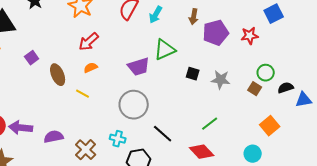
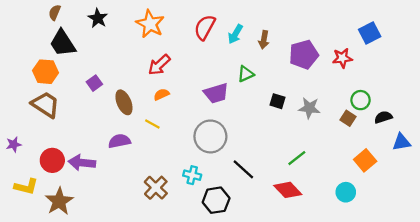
brown arrow: (194, 17) -> (264, 40), moved
green triangle: (165, 50) -> (246, 74), size x0.7
blue triangle: (304, 100) -> (401, 142), moved
purple semicircle: (54, 137) -> (119, 141), moved

